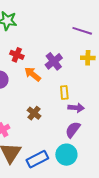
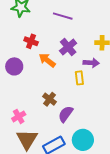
purple line: (82, 31) -> (63, 16), moved
purple arrow: (76, 108) -> (91, 63), moved
purple semicircle: (73, 130) -> (66, 114), moved

